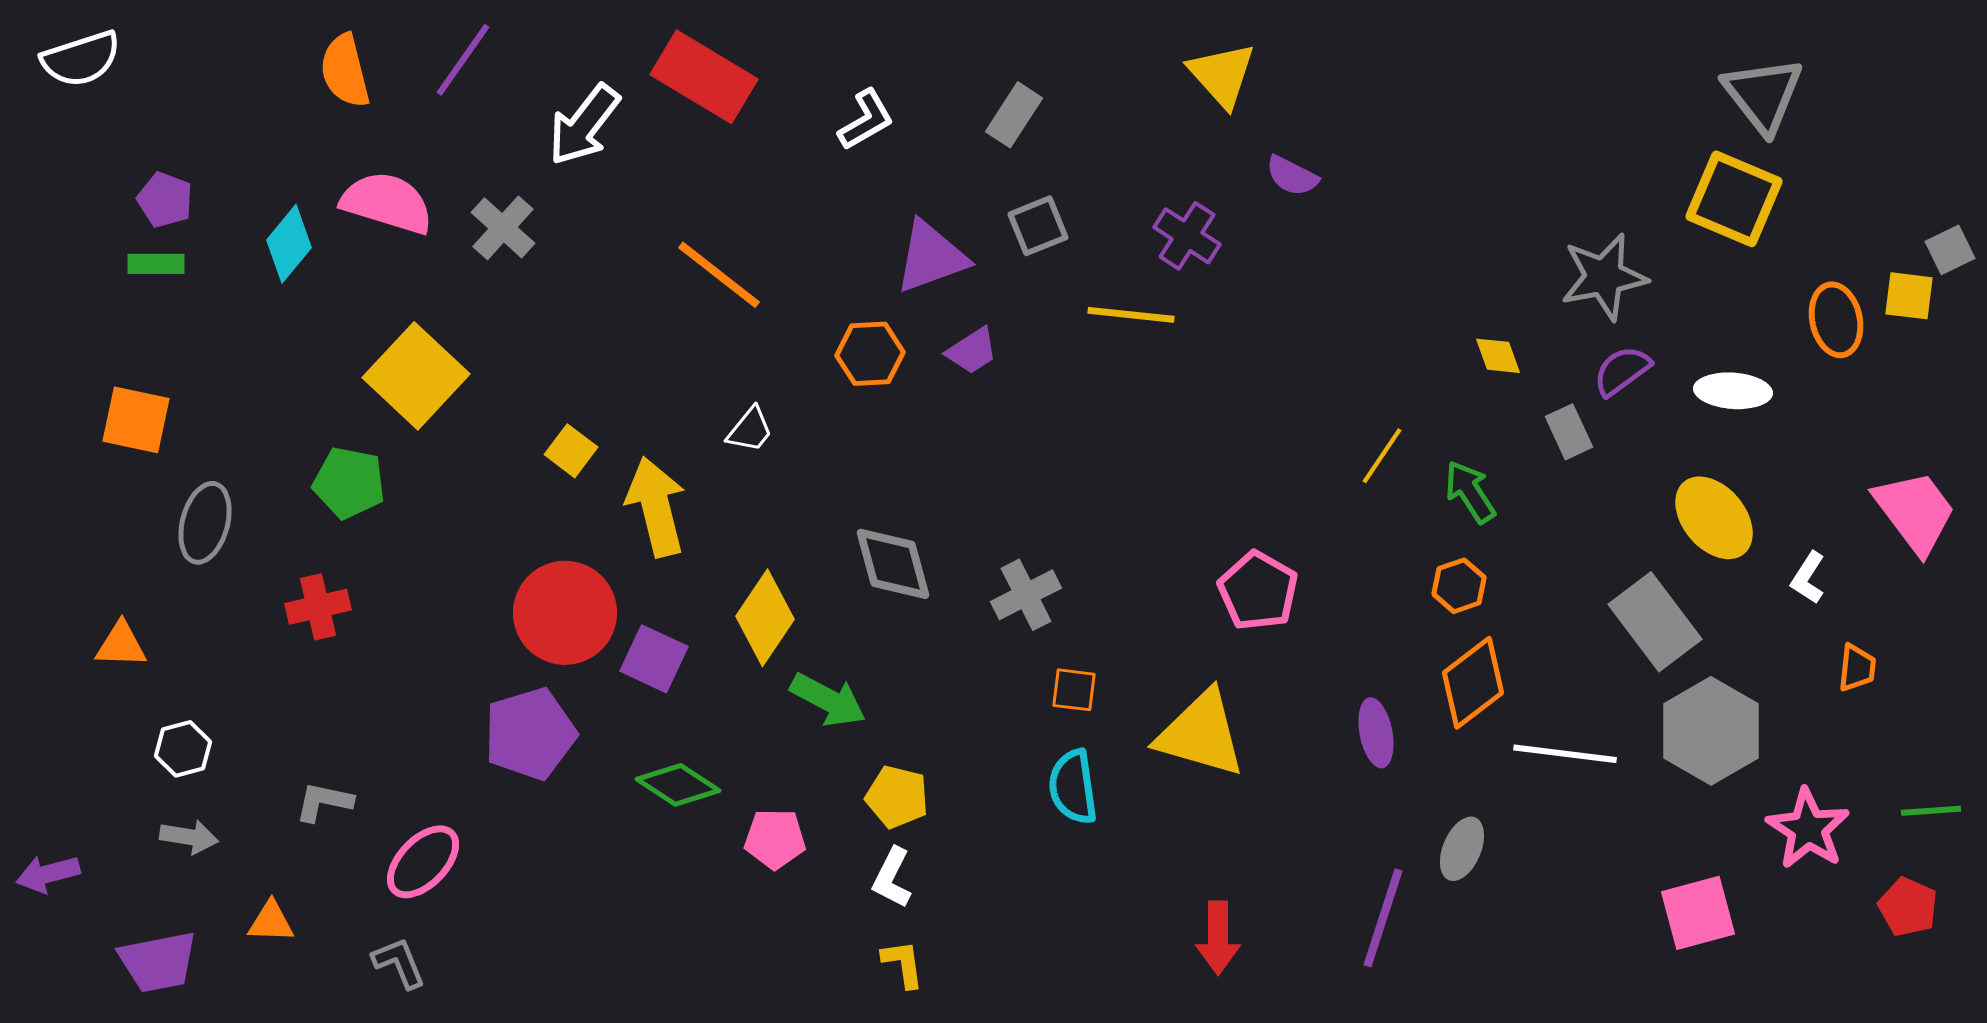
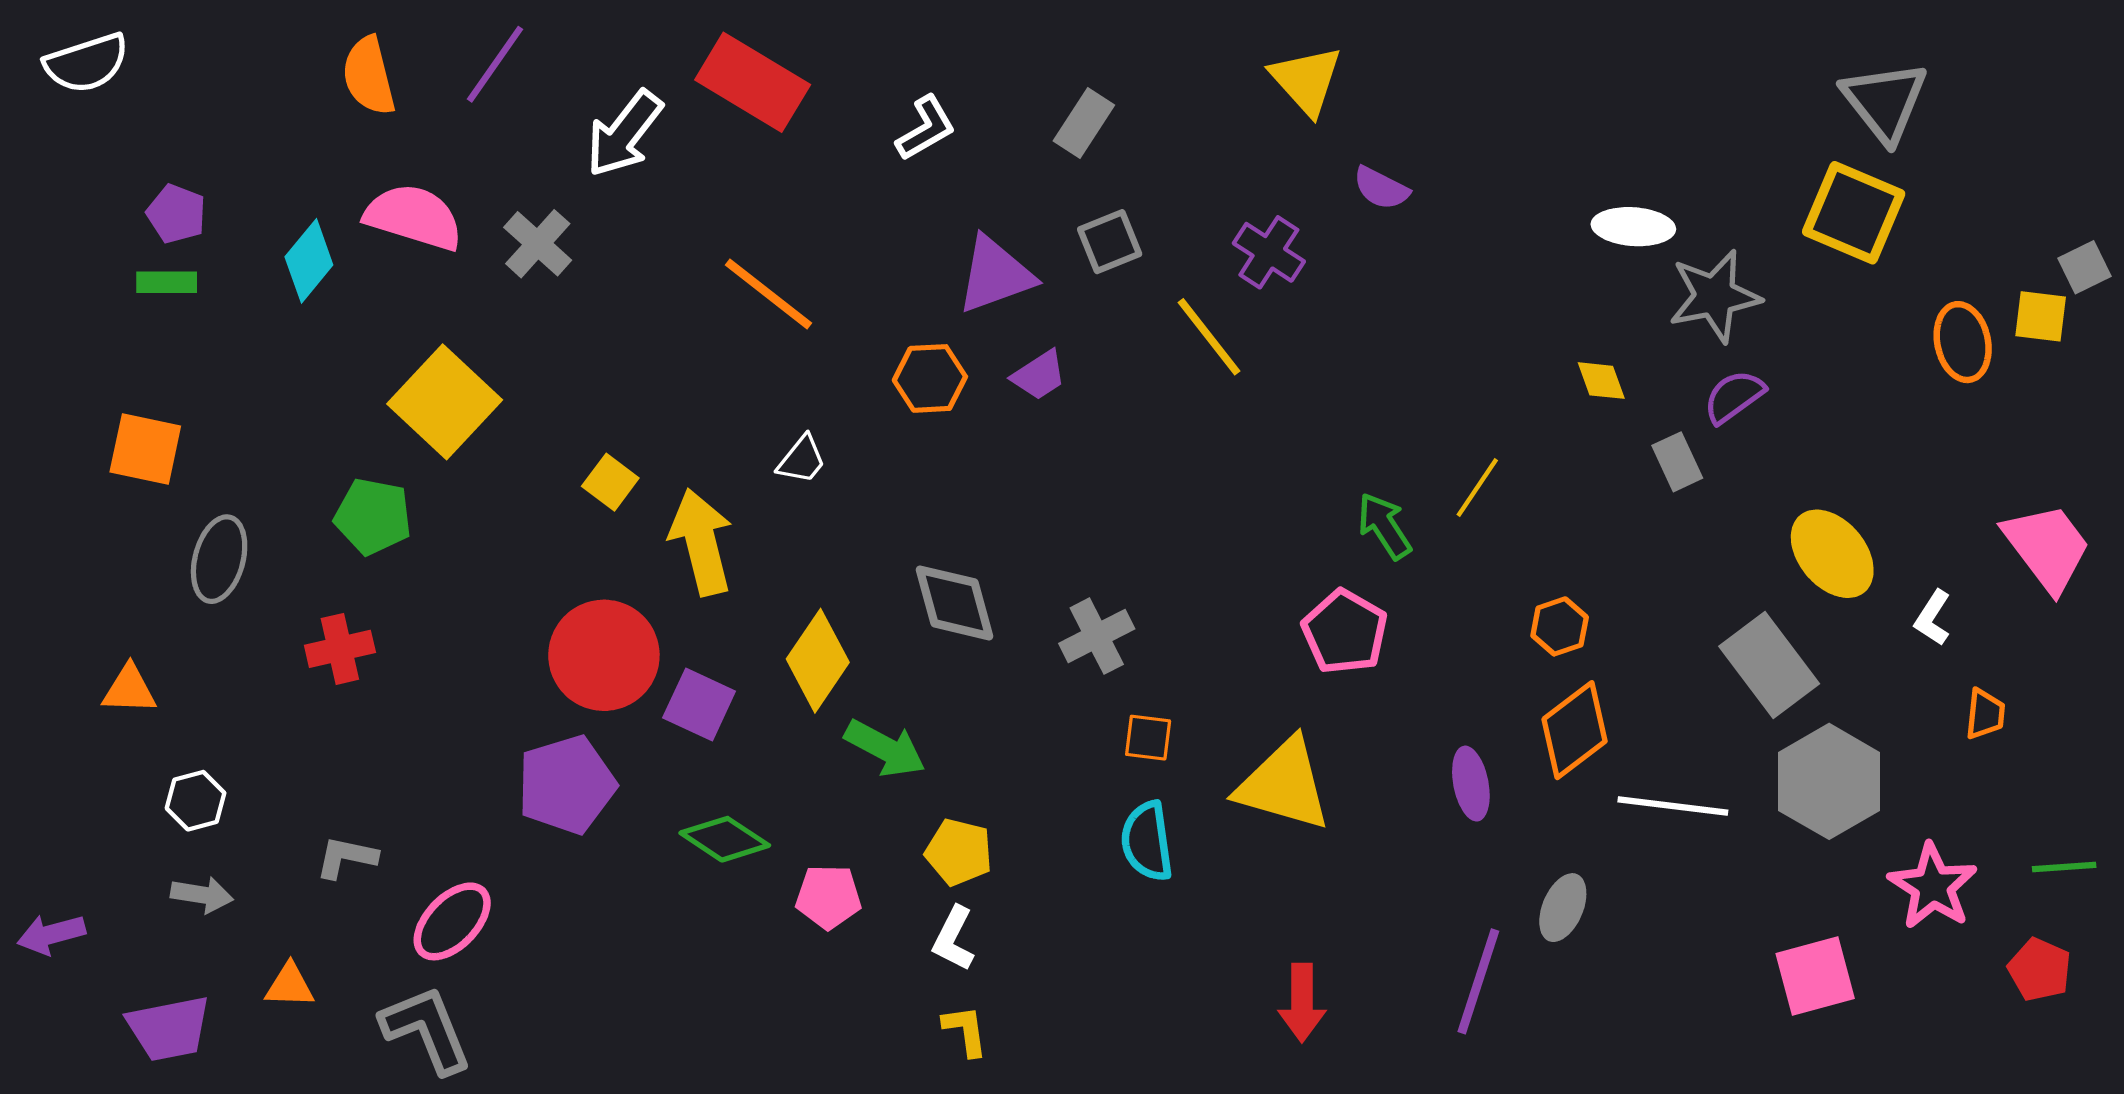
yellow line: (1131, 315) -> (1209, 337), turned 46
white ellipse: (1733, 391) -> (1633, 227), moved
green arrow: (1470, 492) -> (1384, 526), moved
gray L-shape: (399, 963) -> (426, 1029), size x1.6

